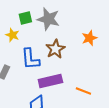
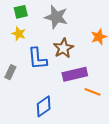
green square: (25, 18) -> (21, 12), moved
purple rectangle: (50, 81) -> (75, 74), moved

